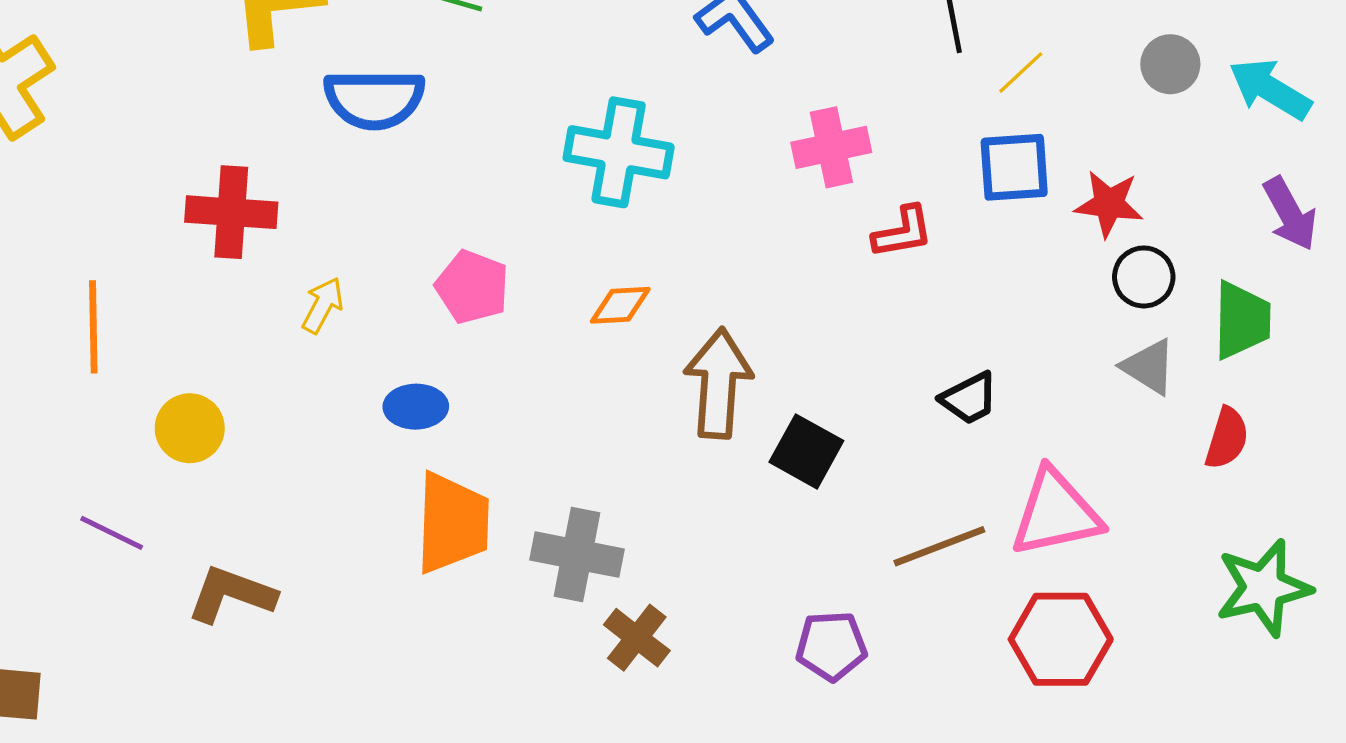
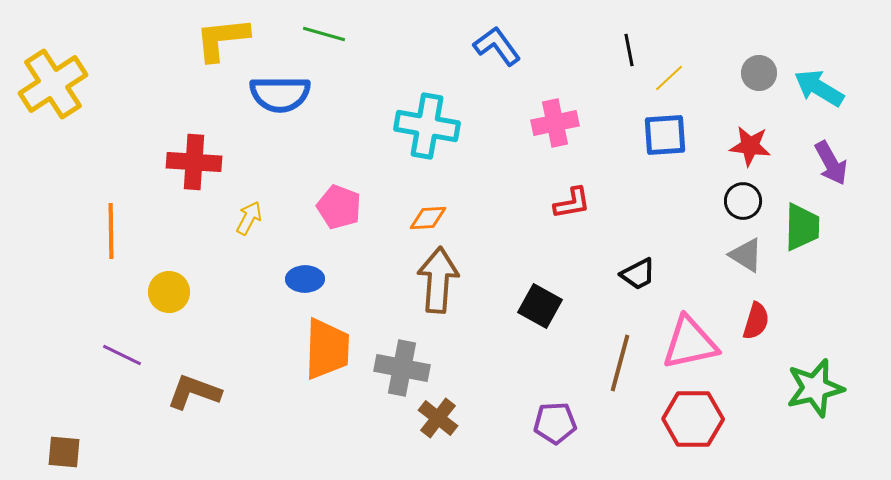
red star: (1109, 204) -> (750, 146), moved
red L-shape: (903, 232) -> (572, 203), moved
brown arrow: (718, 383) -> (438, 280), moved
red semicircle: (1227, 438) -> (756, 321), moved
brown line: (939, 546) -> (620, 363), turned -54

